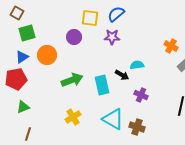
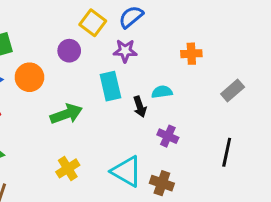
yellow square: (90, 18) -> (93, 23), turned 30
orange cross: (171, 46) -> (191, 54), moved, turned -32
black arrow: (122, 75) -> (140, 107), turned 40
cyan rectangle: (102, 85) -> (110, 86), moved

